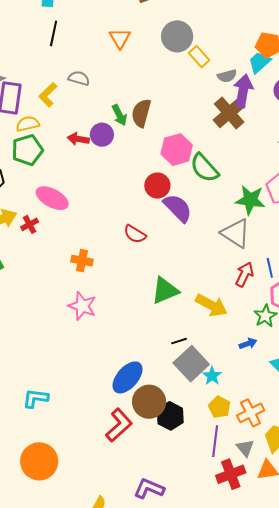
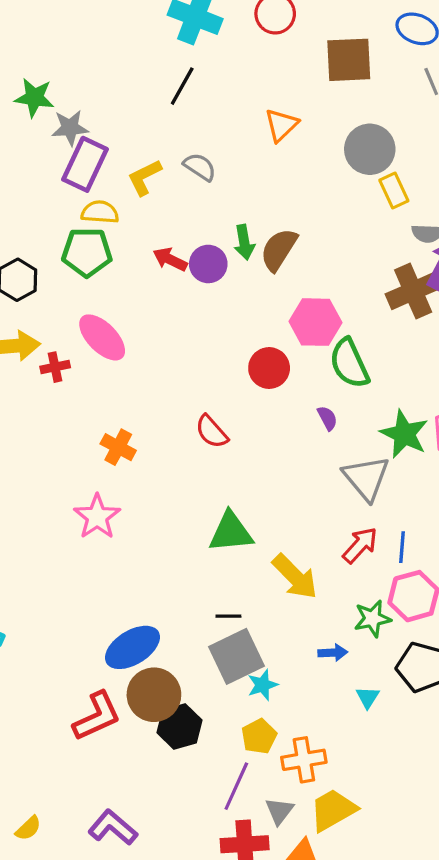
purple semicircle: (178, 208) -> (327, 418), moved, size x0.5

